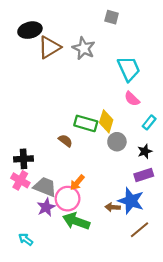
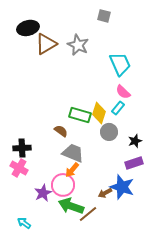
cyan rectangle: (149, 122) -> (118, 108), moved
gray trapezoid: (45, 187) -> (73, 153), moved
brown arrow: (113, 207) -> (105, 193), turned -32
brown line: (139, 230) -> (88, 214), moved

